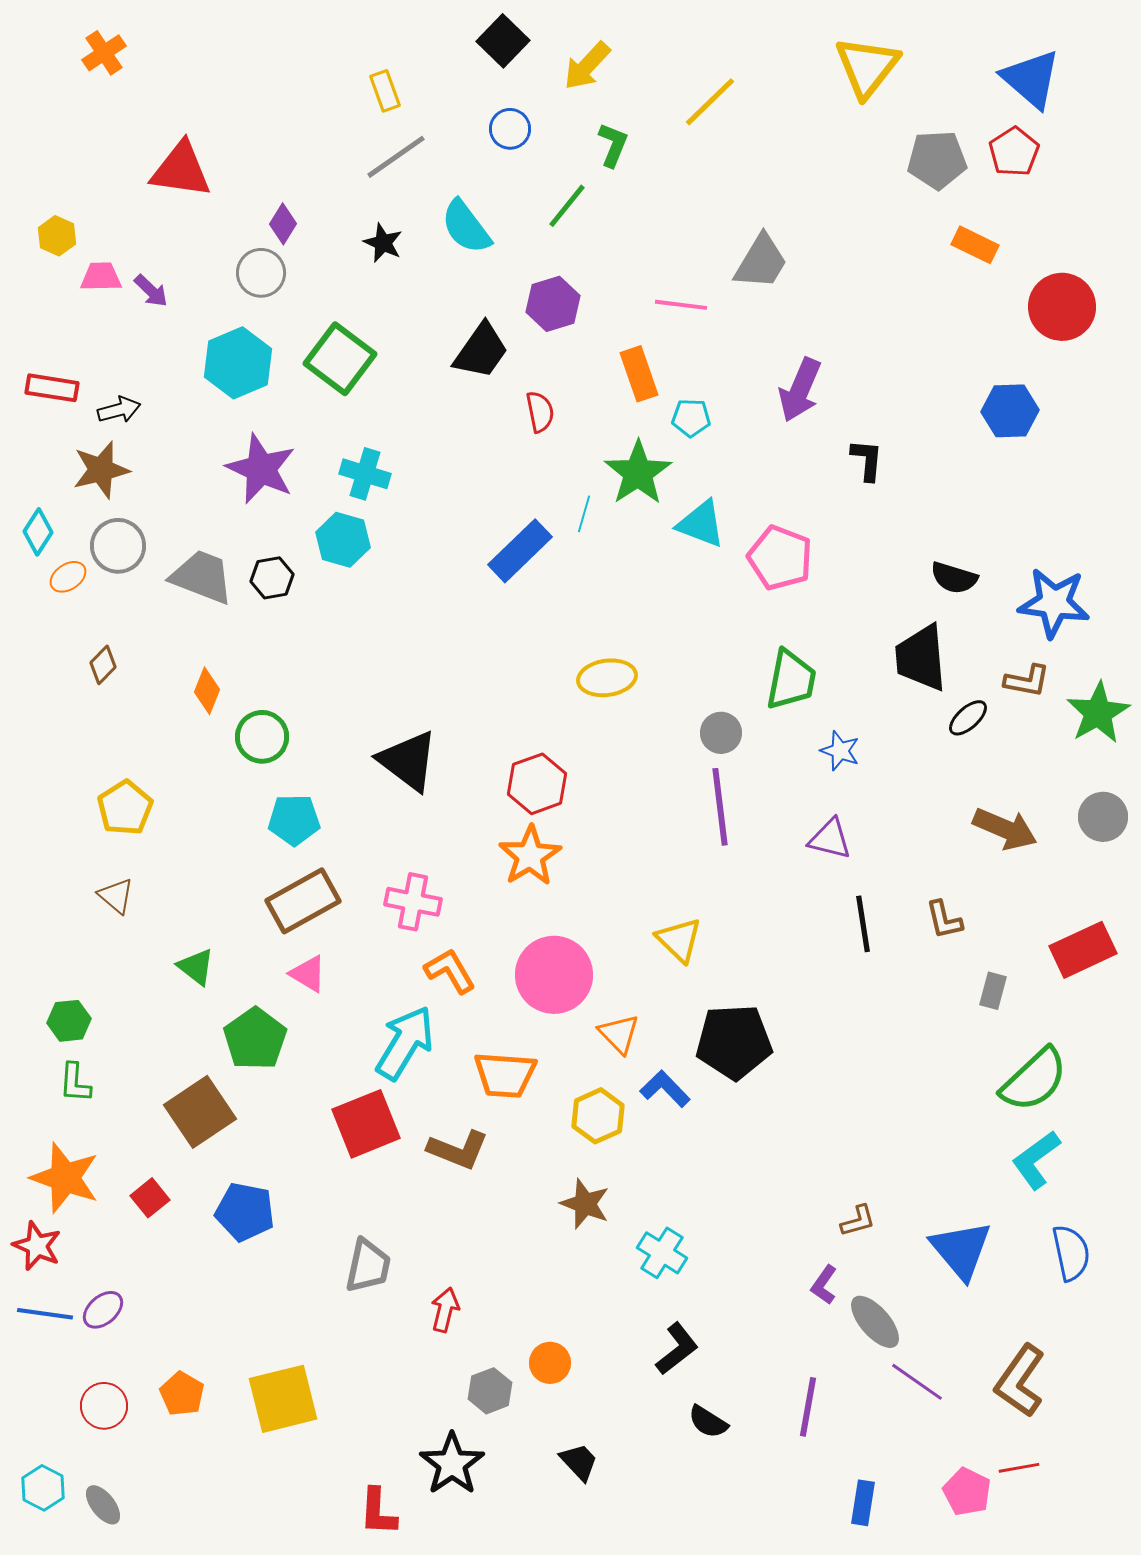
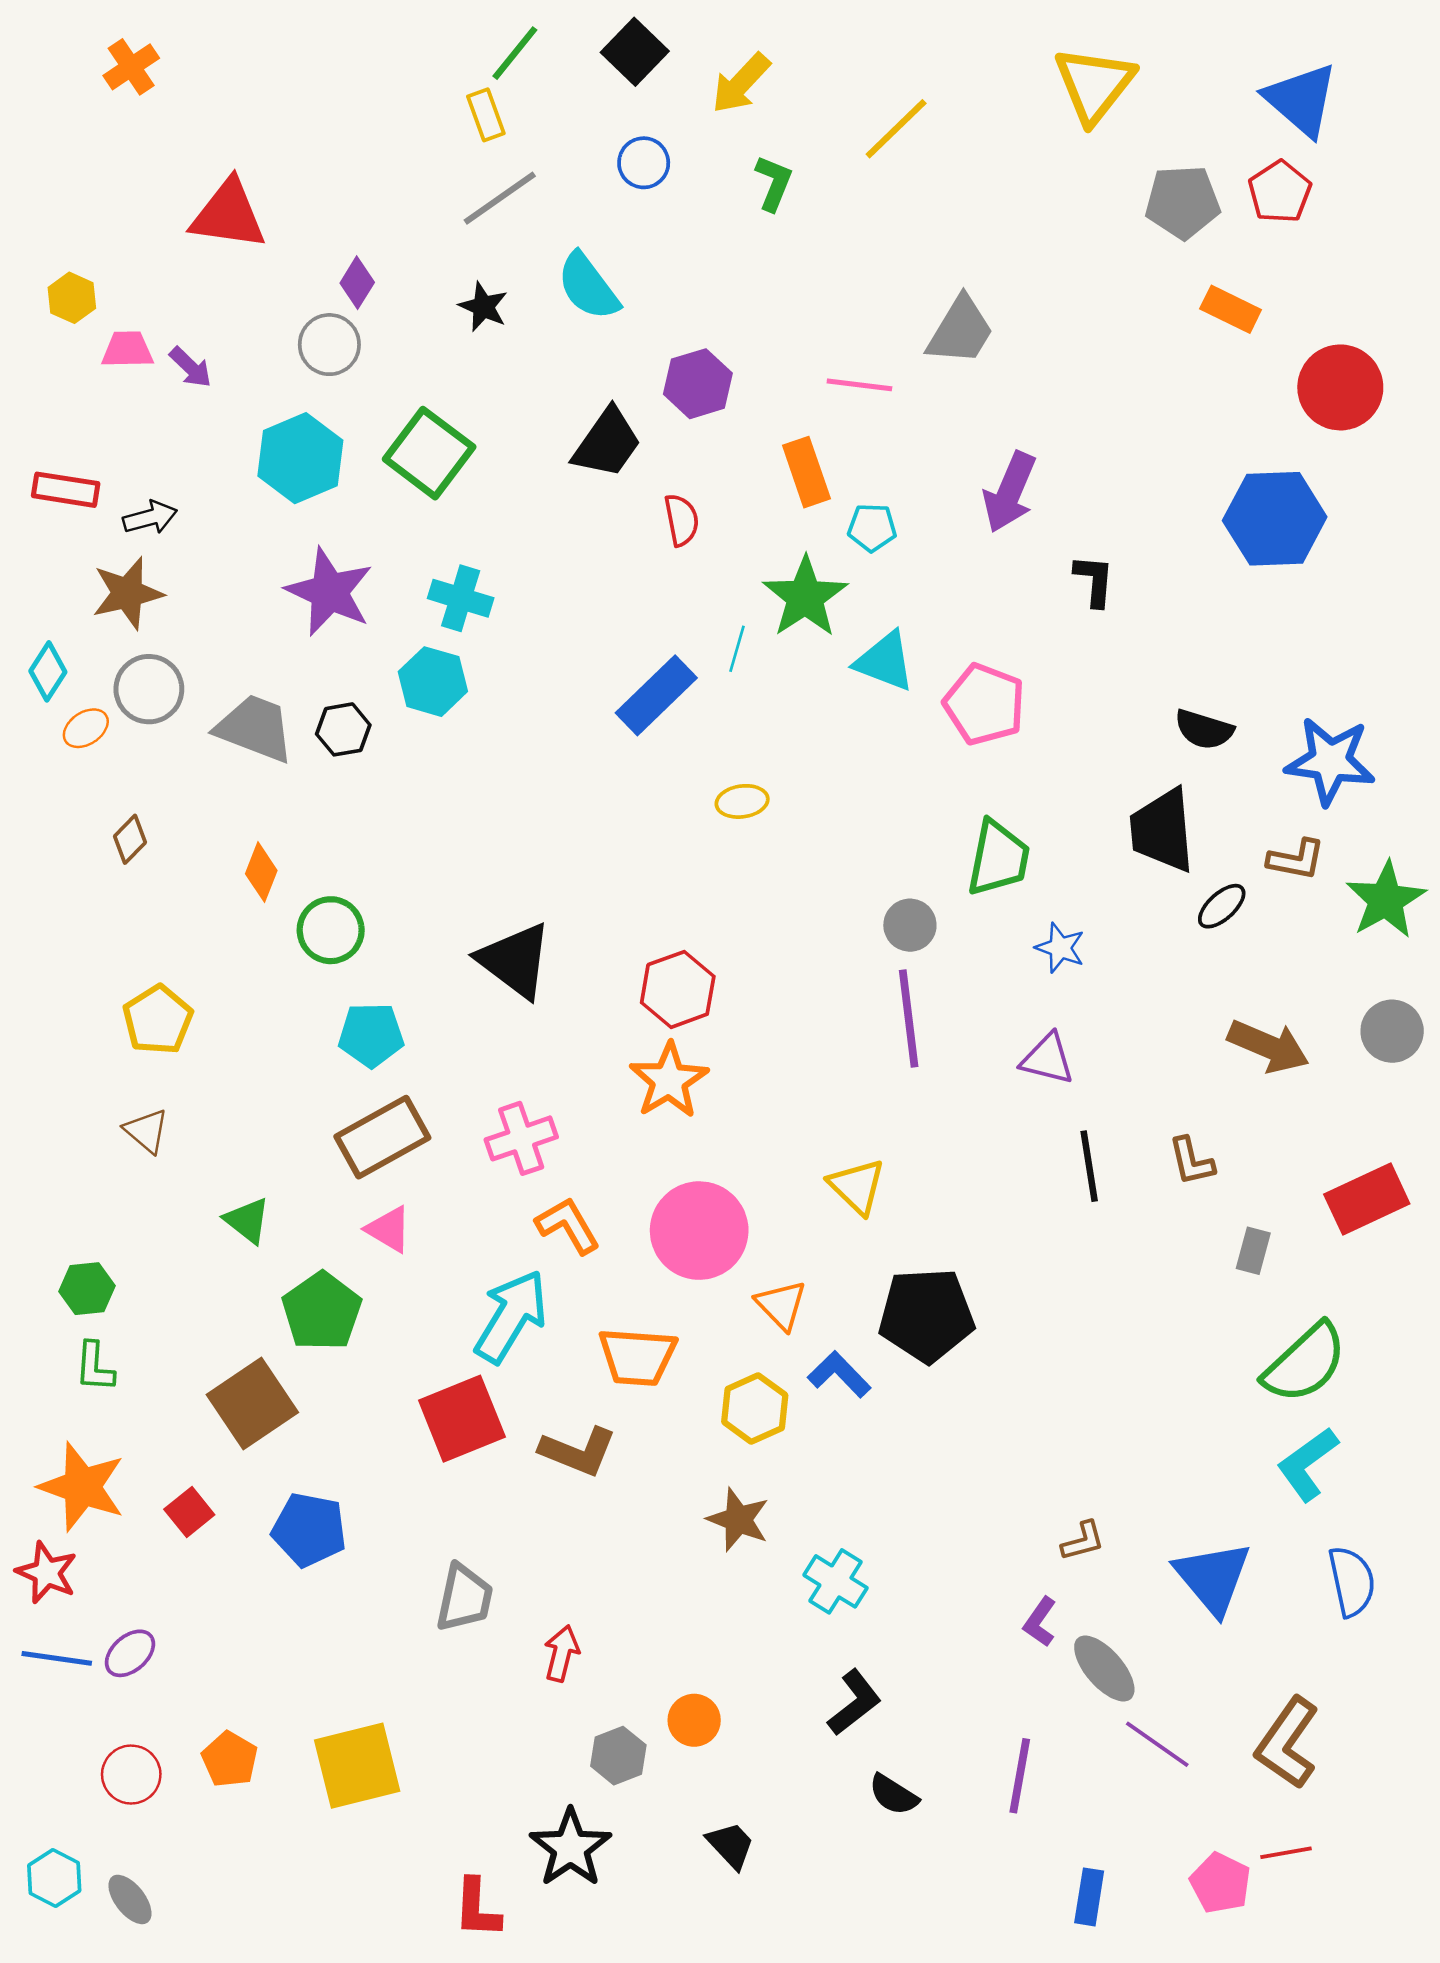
green line: (567, 206) -> (515, 53), moved
blue hexagon: (1010, 411) -> (1275, 519), size x1.4
yellow ellipse: (607, 678) -> (742, 801), moved, size x0.7
pink cross: (413, 902) -> (521, 1138), turned -30

